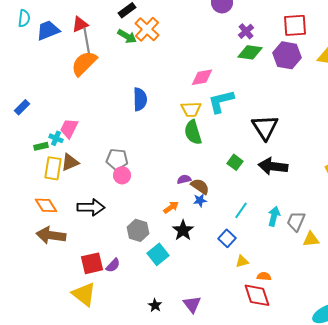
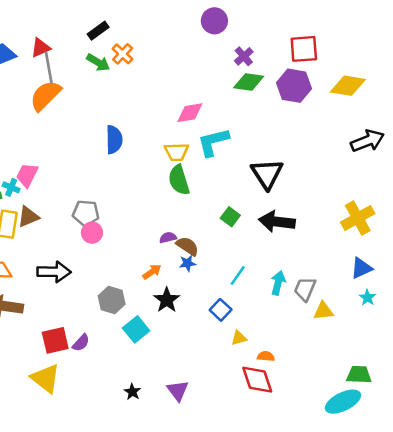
orange cross: (147, 29) -> (123, 54), size x0.7

